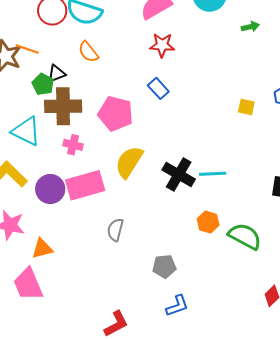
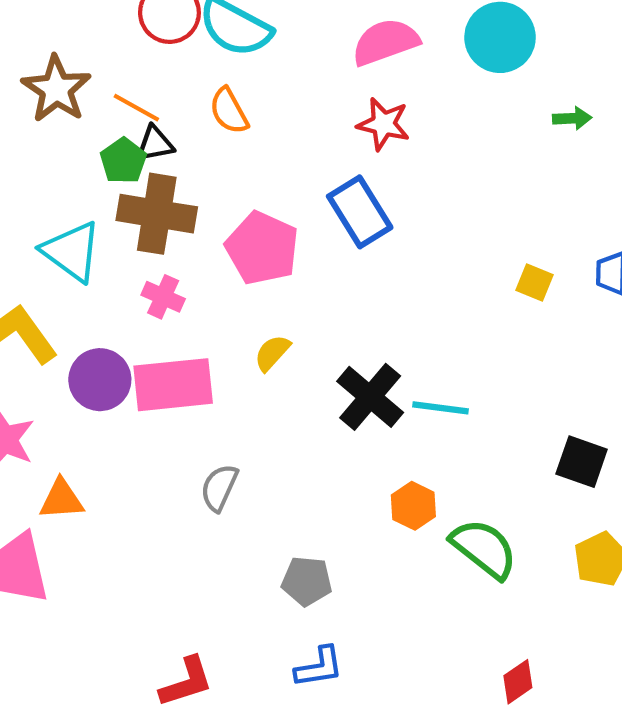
orange line: (27, 49) -> (136, 108), moved
blue rectangle: (158, 88) -> (360, 212), size x1.5
yellow semicircle: (129, 162) -> (272, 353), size x0.6

